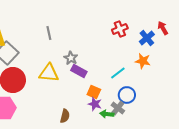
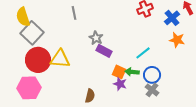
orange star: (143, 61) -> (177, 40), moved
yellow triangle: (49, 73) -> (60, 59), moved
gray cross: (118, 108) -> (152, 90), moved
green arrow: (107, 114) -> (132, 72), moved

